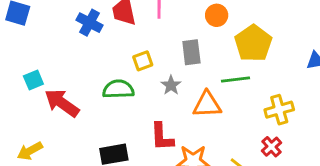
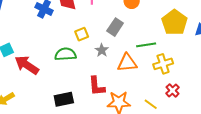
yellow pentagon: (253, 43) -> (174, 22), moved
gray rectangle: (191, 52) -> (115, 27), turned 42
yellow cross: (279, 110) -> (163, 64), moved

